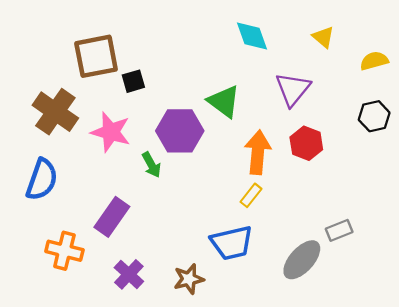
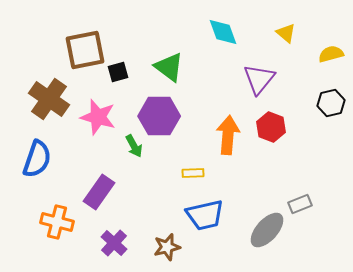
green triangle: (224, 101) -> (169, 67), moved
yellow rectangle: (251, 195) -> (193, 173), moved, turned 50

